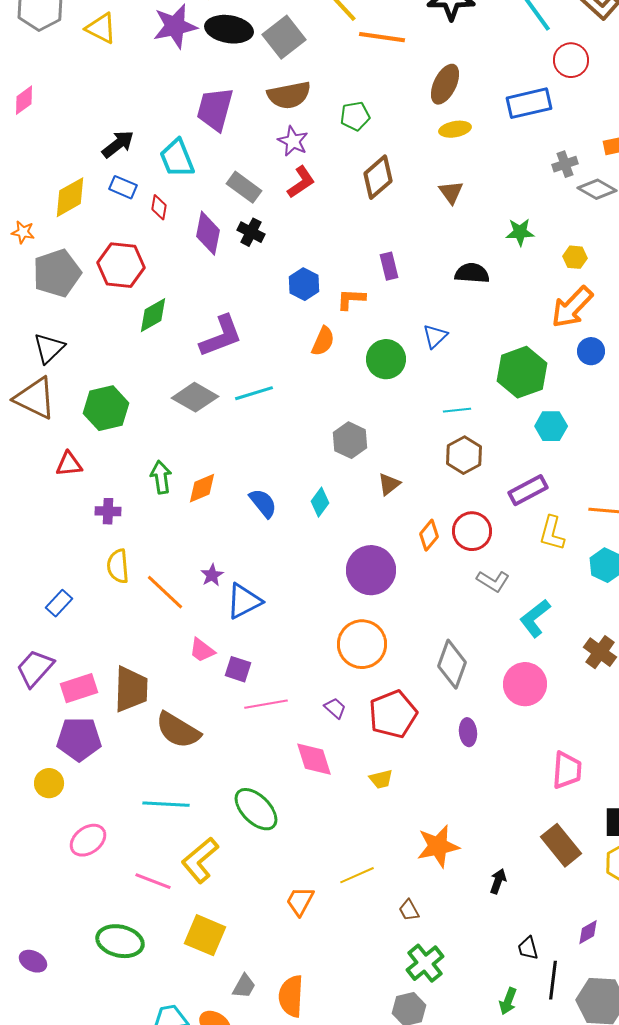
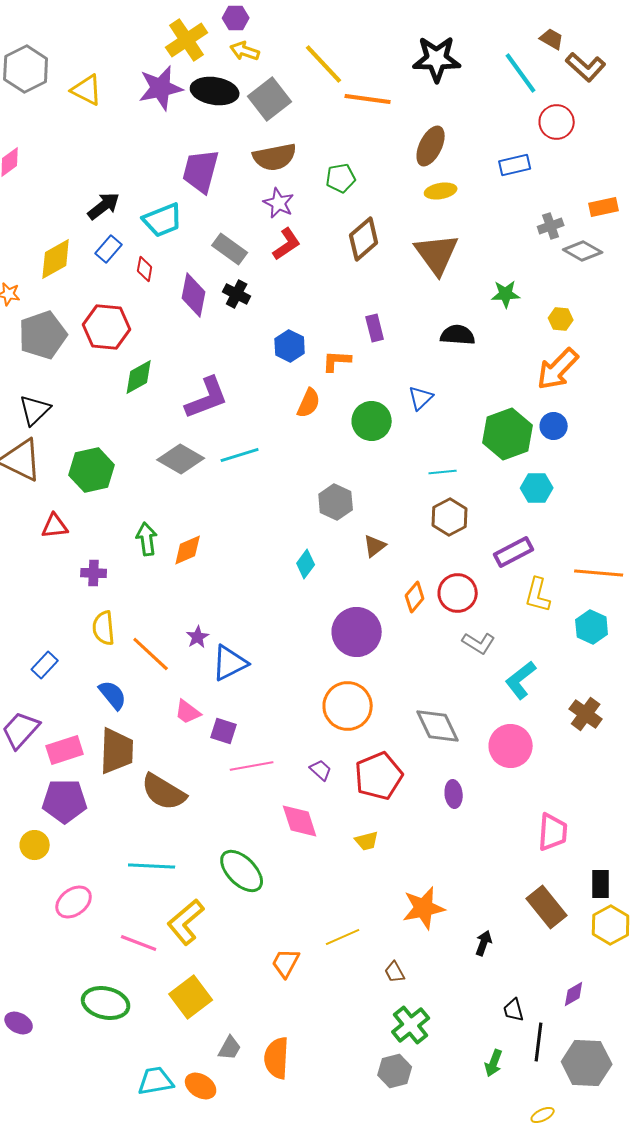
blue rectangle: (529, 103) -> (515, 165), size x0.7
cyan trapezoid: (177, 158) -> (163, 220), turned -90
blue rectangle: (123, 187) -> (109, 249), turned -72
brown triangle: (451, 192) -> (437, 254), size x1.8
blue circle: (591, 351) -> (554, 426), moved
blue semicircle: (263, 503) -> (113, 695), moved
gray diamond: (452, 664) -> (438, 726), turned -45
yellow square: (205, 935) -> (191, 997), turned 30

